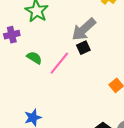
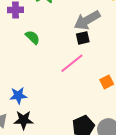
pink line: (59, 63) -> (72, 63), moved

